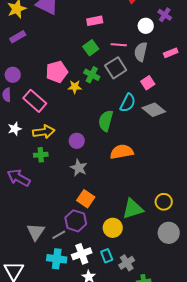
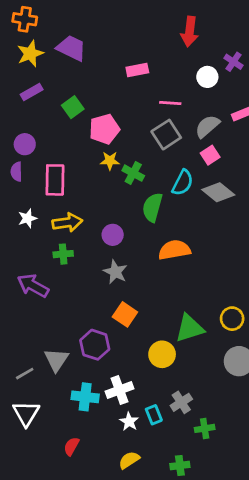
green square: (91, 48) -> (73, 107), moved
gray semicircle: (141, 52) -> (207, 126), moved, turned 36
pink pentagon: (57, 72) -> (104, 129), moved
green cross: (92, 75) -> (133, 173), moved
pink rectangle: (35, 101) -> (55, 180), turned 50
purple hexagon: (76, 221) -> (95, 345), moved
gray line: (59, 235) -> (25, 374), moved
cyan rectangle: (107, 256) -> (154, 415), moved

